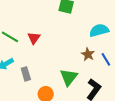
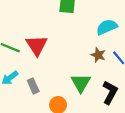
red triangle: (34, 38) -> (37, 45), size x1.5

